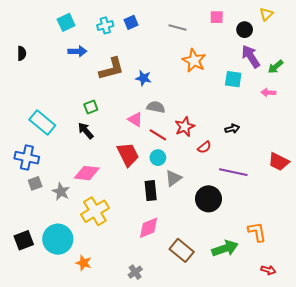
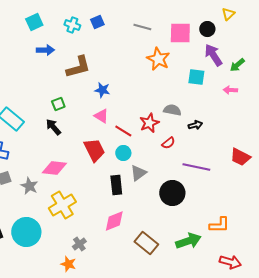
pink square: (217, 17) -> (180, 33), moved, size x1.6
cyan cross: (105, 25) -> (72, 25), turned 35
blue star: (143, 78) -> (102, 90), moved
gray semicircle: (156, 107) -> (172, 110), moved
orange L-shape: (257, 232) -> (219, 225), turned 100
orange star: (84, 263) -> (68, 264), moved
red arrow: (268, 270) -> (230, 262), size x1.5
gray cross: (135, 272) -> (79, 244), moved

